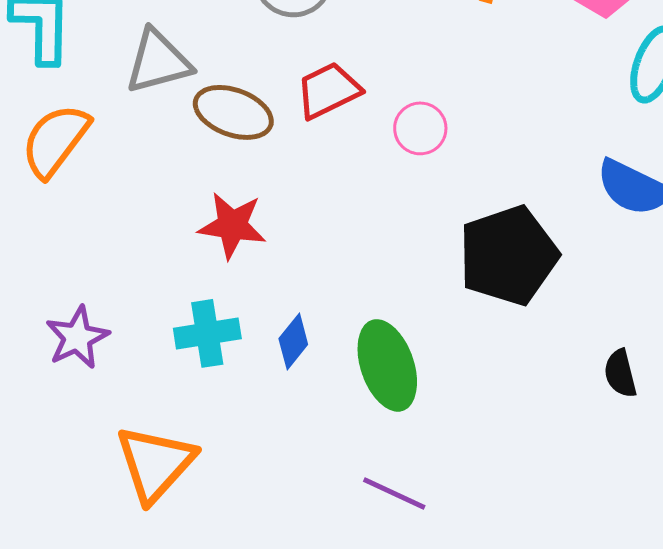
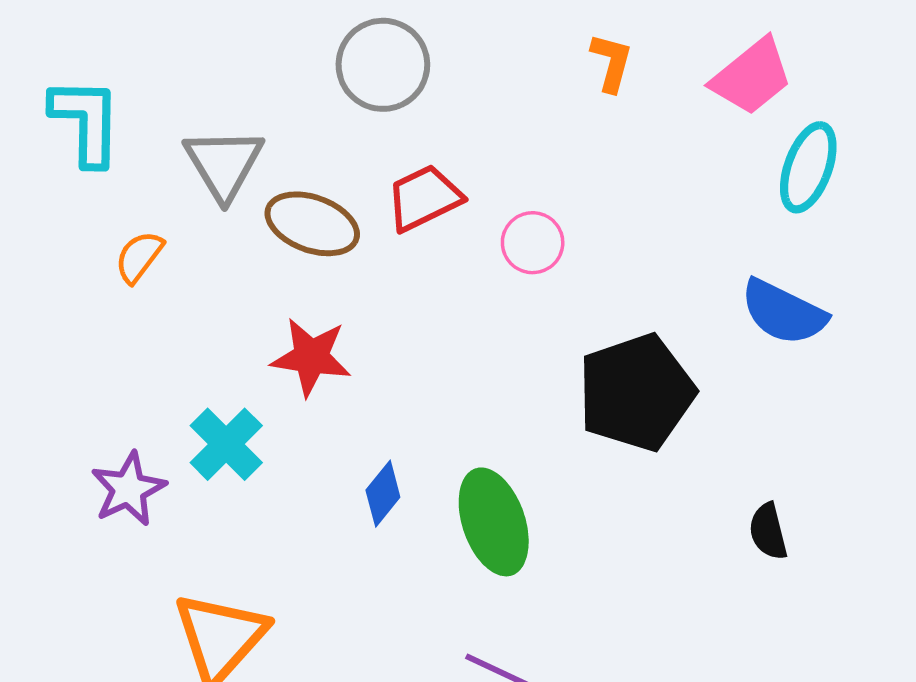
gray triangle: (158, 61) -> (224, 164), turned -46
orange semicircle: (55, 140) -> (139, 257), moved, size x0.6
cyan cross: (207, 333) -> (226, 444), moved, turned -36

